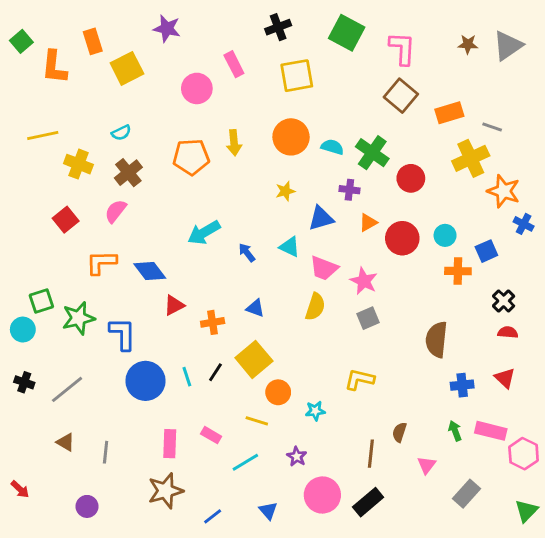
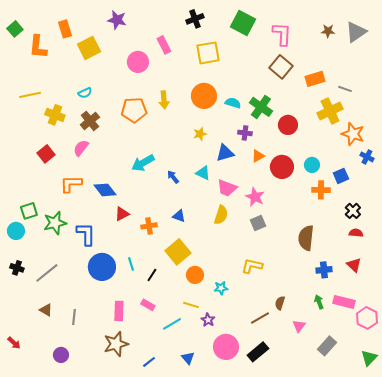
black line: (215, 372) -> (152, 275), moved
yellow line: (257, 421) -> (191, 305), moved
brown line: (371, 454) -> (260, 318), turned 54

